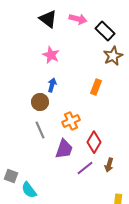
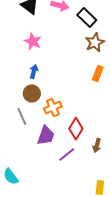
orange rectangle: (96, 87) -> (98, 74), moved
brown circle: (40, 102) -> (32, 94), moved
brown arrow: (109, 165) -> (97, 146), moved

